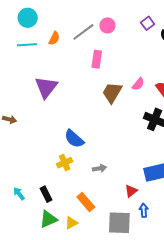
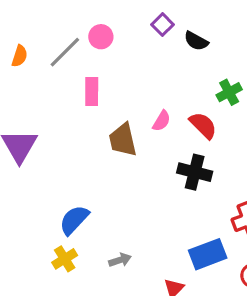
orange semicircle: (54, 38) -> (20, 56), moved
brown trapezoid: (112, 93) -> (123, 140), turned -35
blue semicircle: (74, 139) -> (74, 220), turned 100

